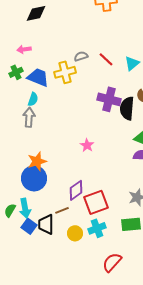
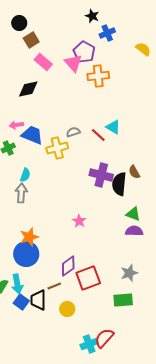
cyan triangle: (132, 63) -> (113, 127), moved, turned -49
blue trapezoid: (38, 77) -> (32, 135), moved
cyan cross: (97, 228) -> (89, 344), moved

